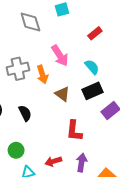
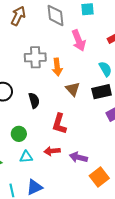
pink arrow: (60, 56) -> (79, 40), moved
red L-shape: (74, 131) -> (59, 124), moved
purple arrow: (82, 163) -> (78, 157), turned -96

